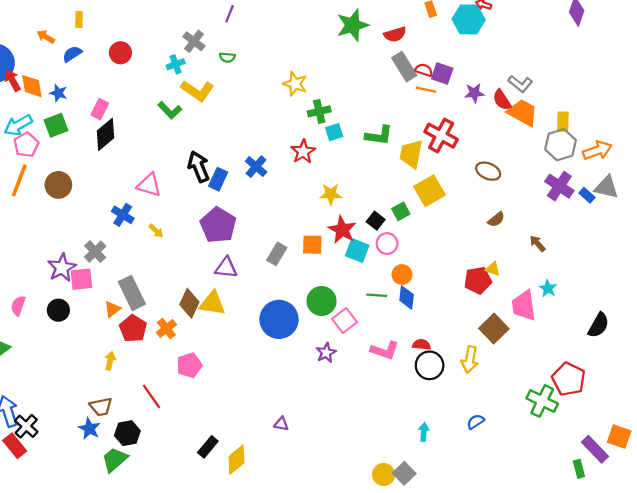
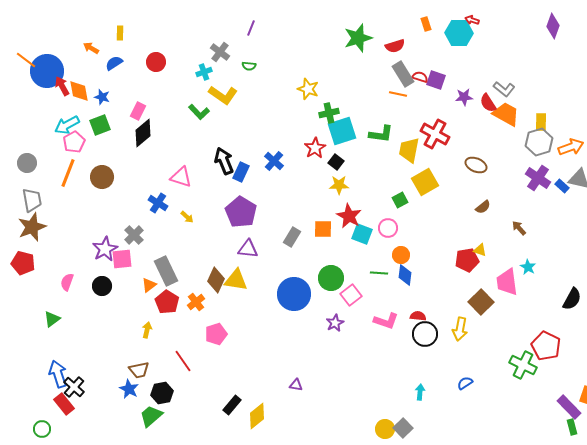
orange line: (426, 90) -> (398, 94), moved
cyan square: (334, 132) -> (342, 131), size x1.8
black square: (376, 221) -> (336, 162), moved
green rectangle: (579, 469) -> (572, 427), moved

